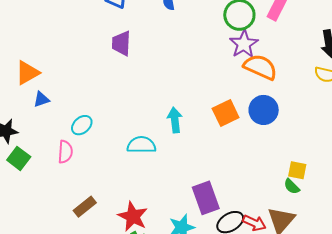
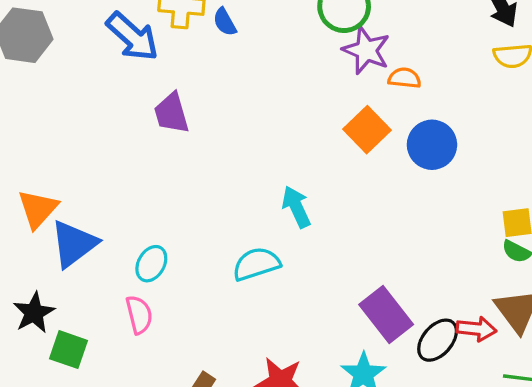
orange semicircle: (260, 67) -> (405, 78), size x0.6
blue triangle: (41, 99) -> (74, 244), size x1.8
orange square: (226, 113) -> (367, 130), moved

